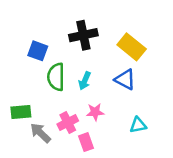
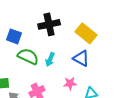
green semicircle: (56, 77) -> (28, 56), turned 115
pink star: (95, 112) -> (70, 83), moved

